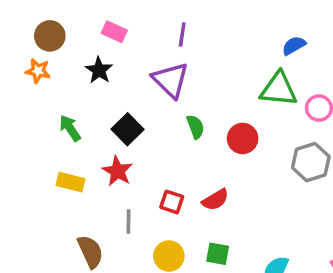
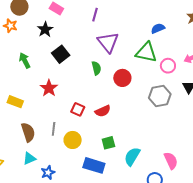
purple triangle: (171, 80) -> (108, 42), moved
black square: (127, 129) -> (61, 54), moved
yellow rectangle: (71, 182) -> (15, 102), moved
gray line: (128, 222) -> (54, 129), moved
green square: (218, 254) -> (108, 143), moved, turned -32

